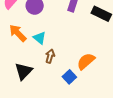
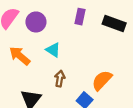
cyan triangle: (40, 38) -> (53, 50), moved

